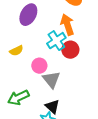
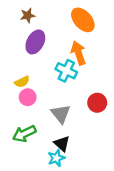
cyan cross: (56, 41) -> (66, 71), turned -30
red circle: (70, 50) -> (97, 103), moved
pink circle: (39, 66) -> (28, 97), moved

